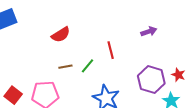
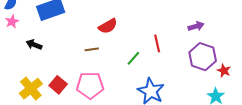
brown line: (65, 67) -> (92, 49), moved
purple hexagon: (151, 80) -> (203, 57), moved

